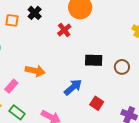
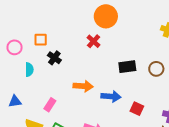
black cross: (35, 13) -> (54, 58), moved
orange arrow: (35, 71) -> (83, 86), moved
blue arrow: (73, 87) -> (111, 96), turned 54

